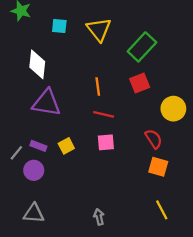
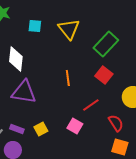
red square: (140, 83) -> (104, 75), turned -30
red line: (104, 114) -> (91, 105), moved, turned -48
pink square: (106, 142) -> (75, 126), turned 35

